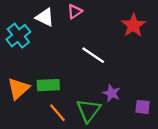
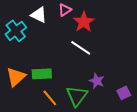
red star: (133, 25) -> (84, 22), moved
purple square: (143, 107) -> (124, 93), turned -32

